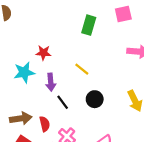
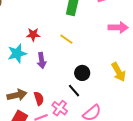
yellow line: (82, 69) -> (66, 39), moved
black line: (63, 102) -> (74, 91), moved

